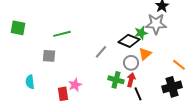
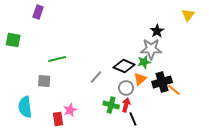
green square: (18, 28) -> (13, 40), moved
green star: (141, 33) -> (144, 62), moved
cyan semicircle: (30, 82) -> (25, 107), size x1.5
black cross: (172, 87) -> (162, 82), moved

